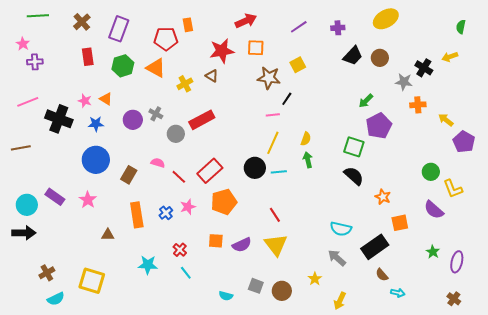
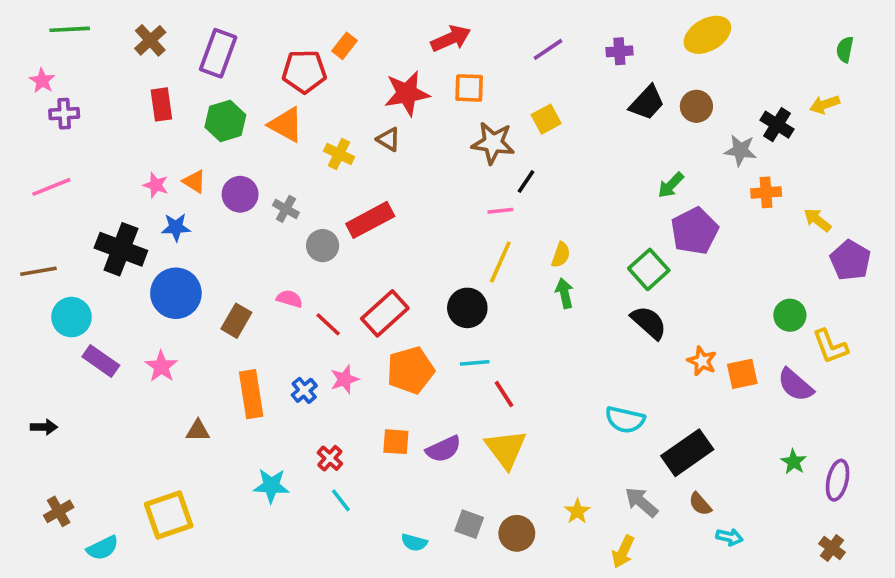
orange rectangle: (188, 25) -> (345, 46), turned 48
yellow cross: (185, 84) -> (339, 154), turned -35
black cross: (59, 119) -> (121, 249), moved
purple circle: (133, 120) -> (240, 194), moved
green square: (354, 147) -> (649, 269), turned 30
cyan line: (279, 172) -> (475, 363), moved
cyan circle: (27, 205) -> (71, 317), moved
orange square: (400, 223) -> (742, 374), moved
black arrow: (24, 233) -> (44, 427), size x0.6
gray arrow: (337, 258) -> (641, 502), moved
brown cross: (47, 273) -> (59, 511), moved
yellow square: (92, 281) -> (169, 515), turned -36

